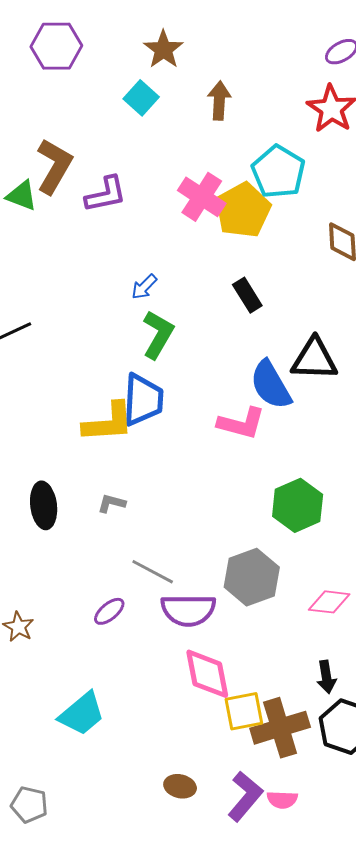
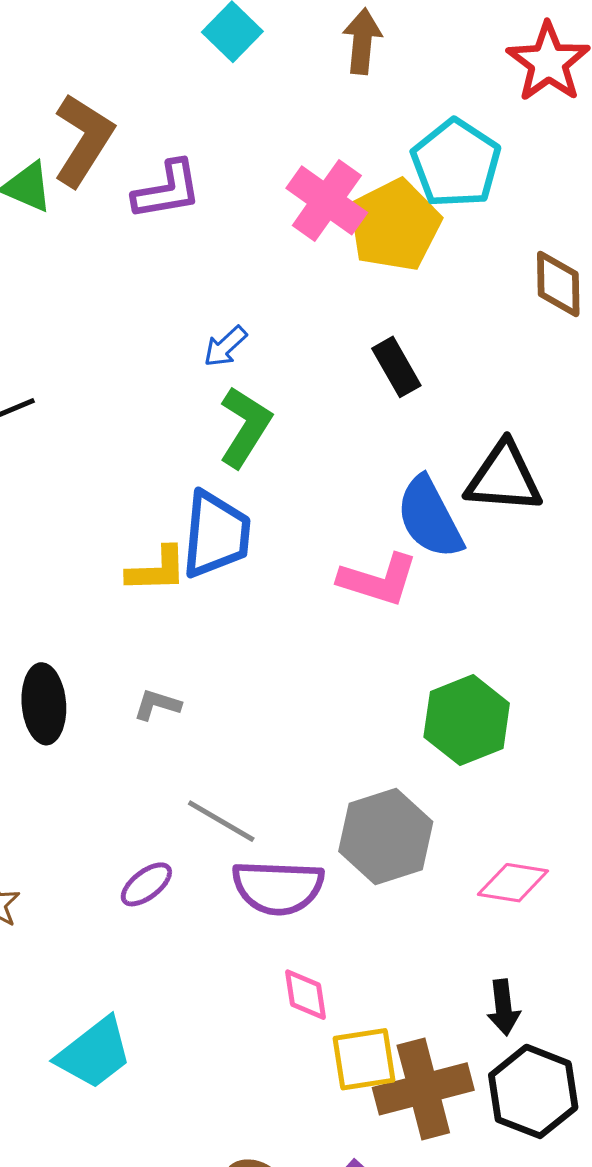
yellow L-shape: (108, 422) -> (157, 570), size x0.7
pink diamond: (207, 674) -> (305, 995), size x0.6

